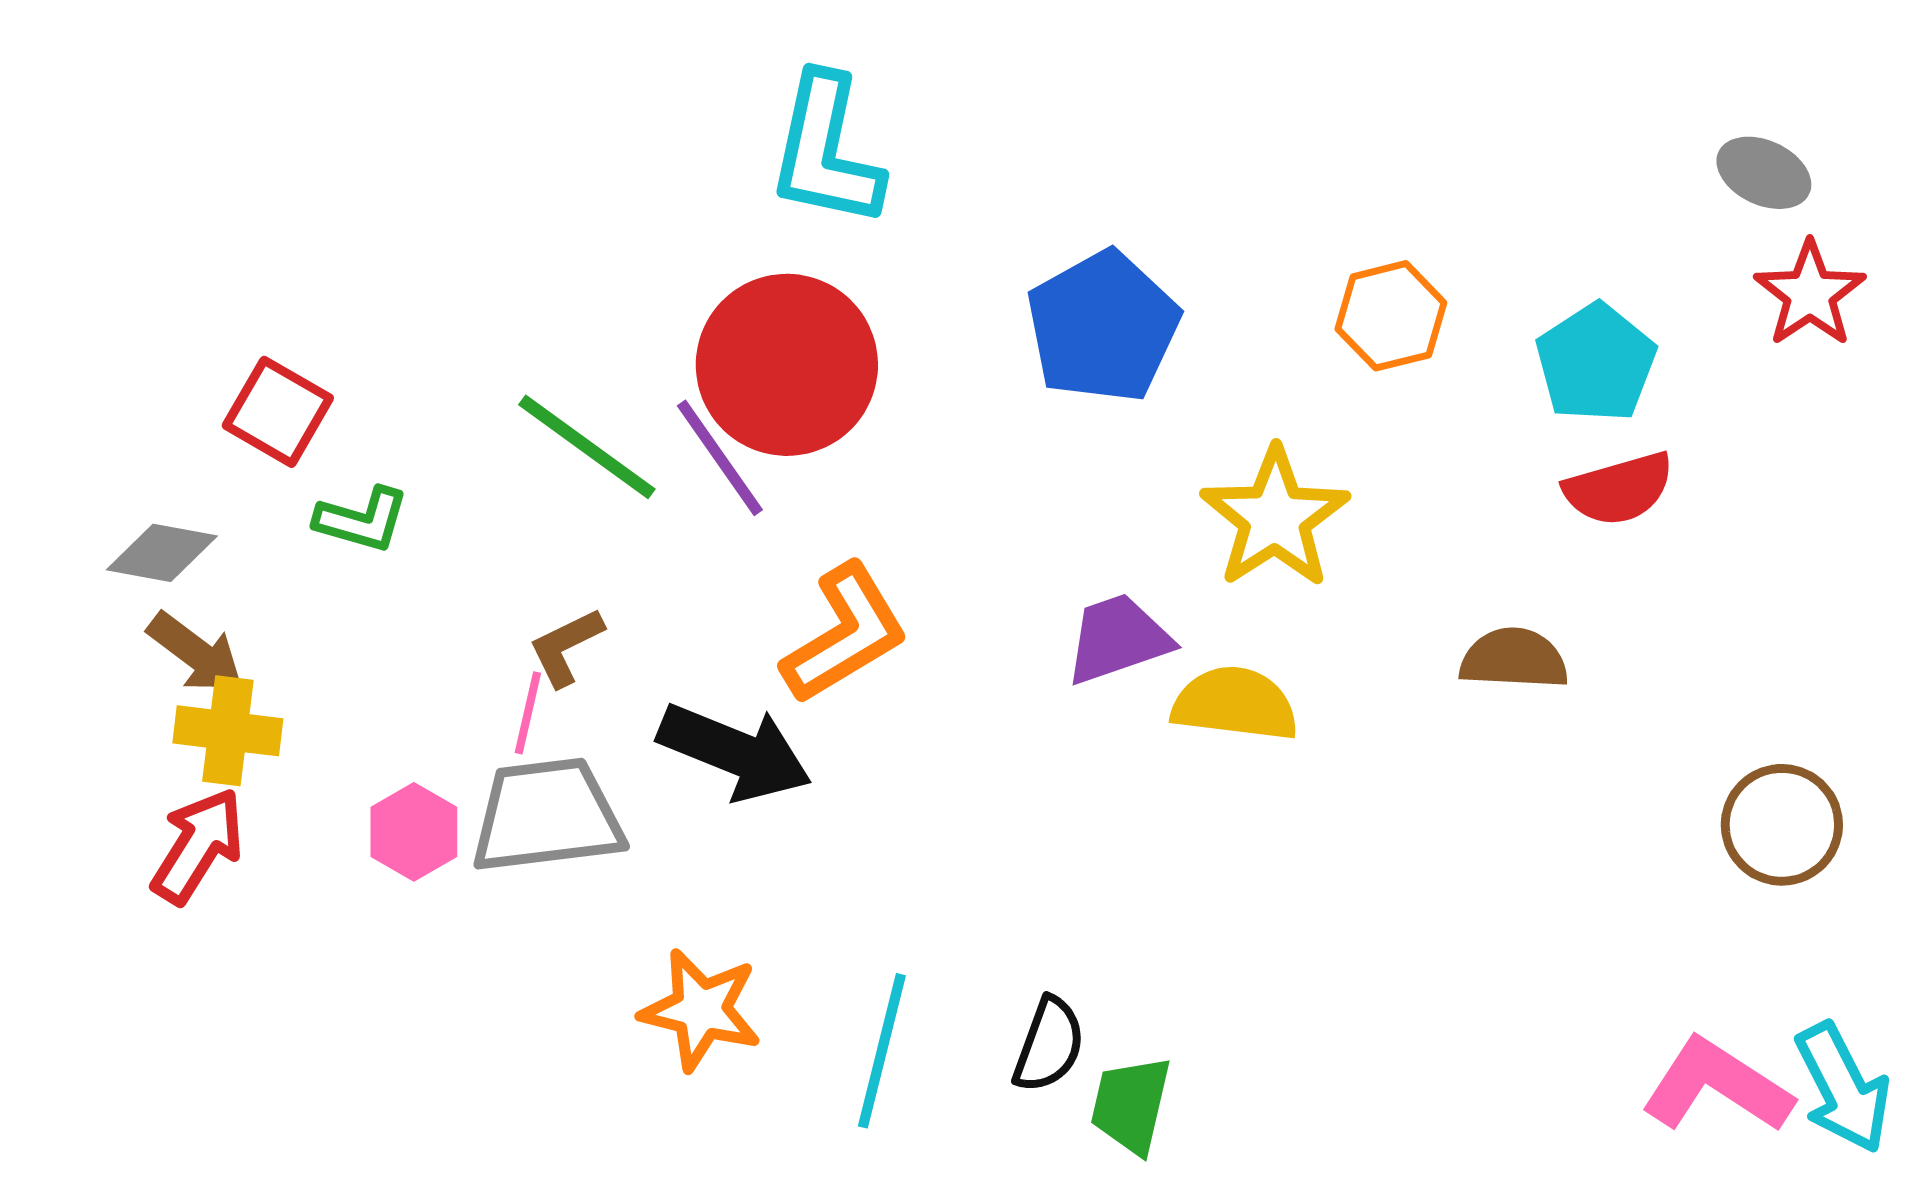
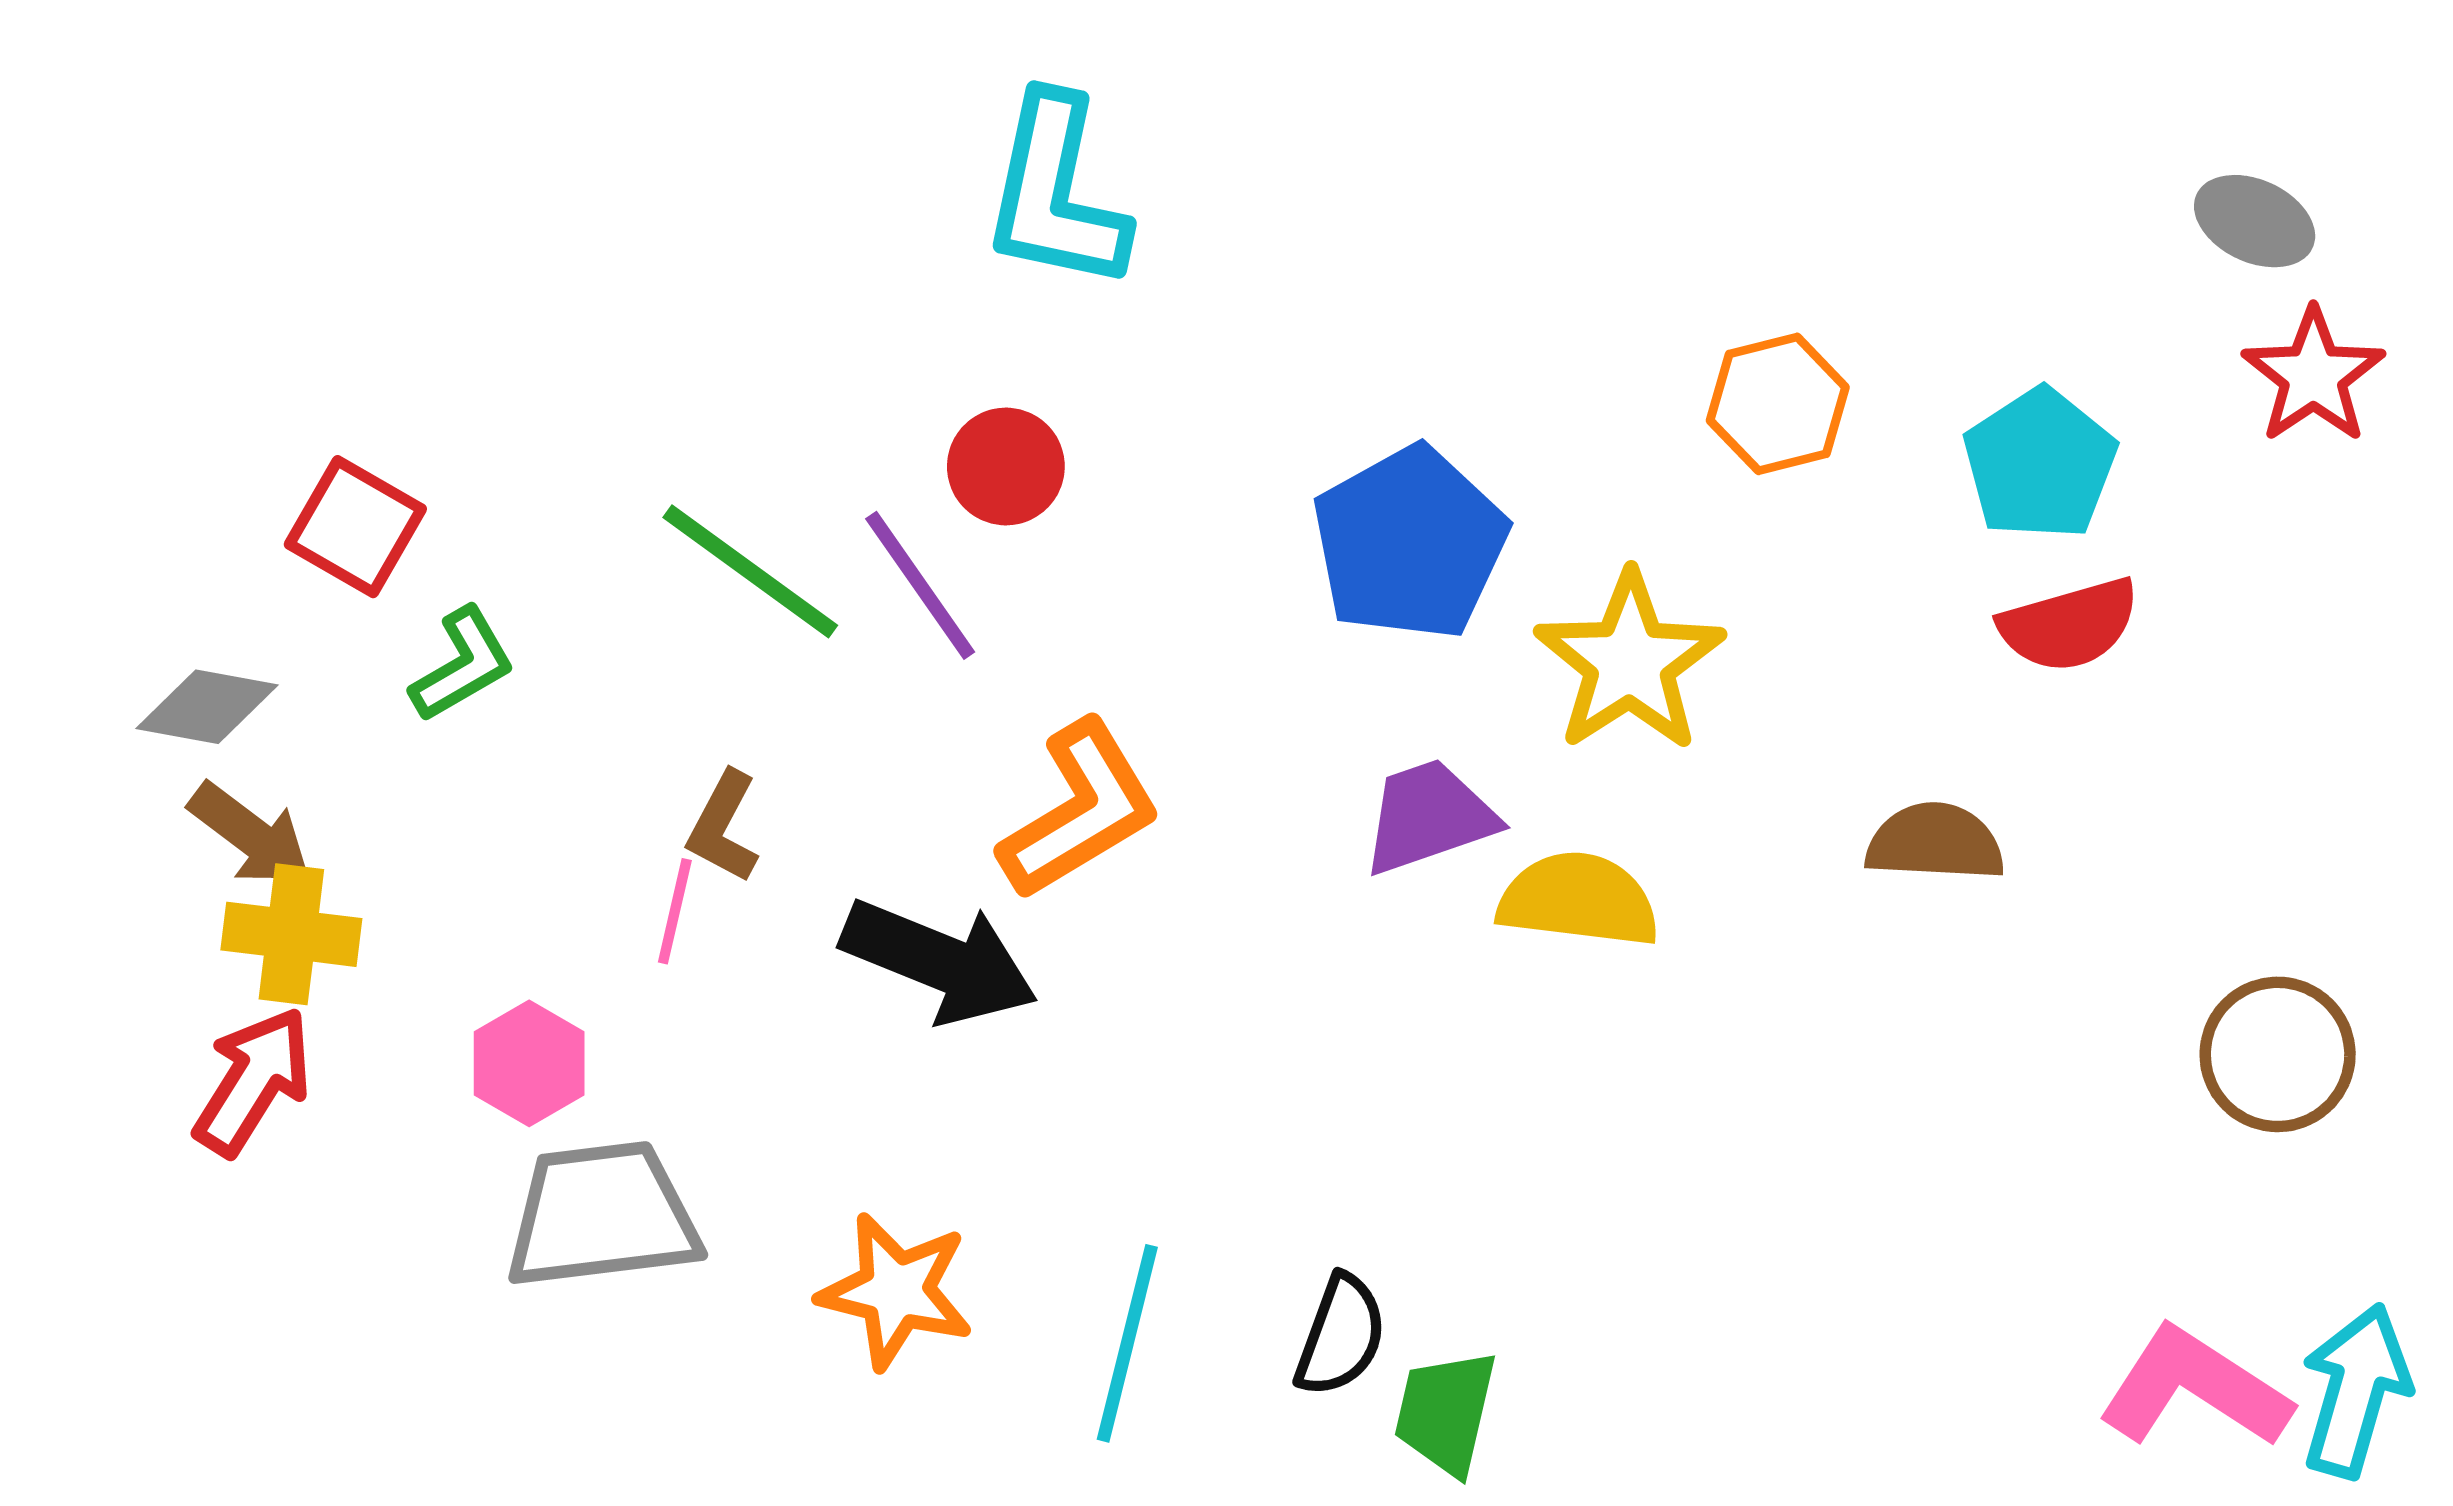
blue pentagon: (1103, 327) -> (1410, 543), moved
red circle: (787, 365) -> (1006, 467), size x0.5
green L-shape: (362, 520) -> (463, 665), turned -46
brown L-shape: (566, 647) -> (723, 827), turned -36
gray trapezoid: (547, 816) -> (602, 1215), moved
cyan arrow: (1843, 1088) -> (2356, 1391), turned -137

